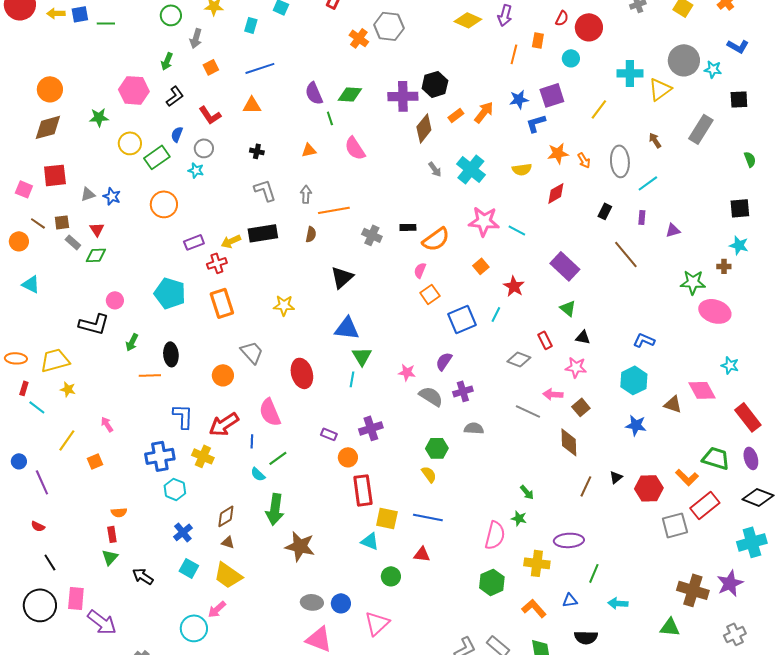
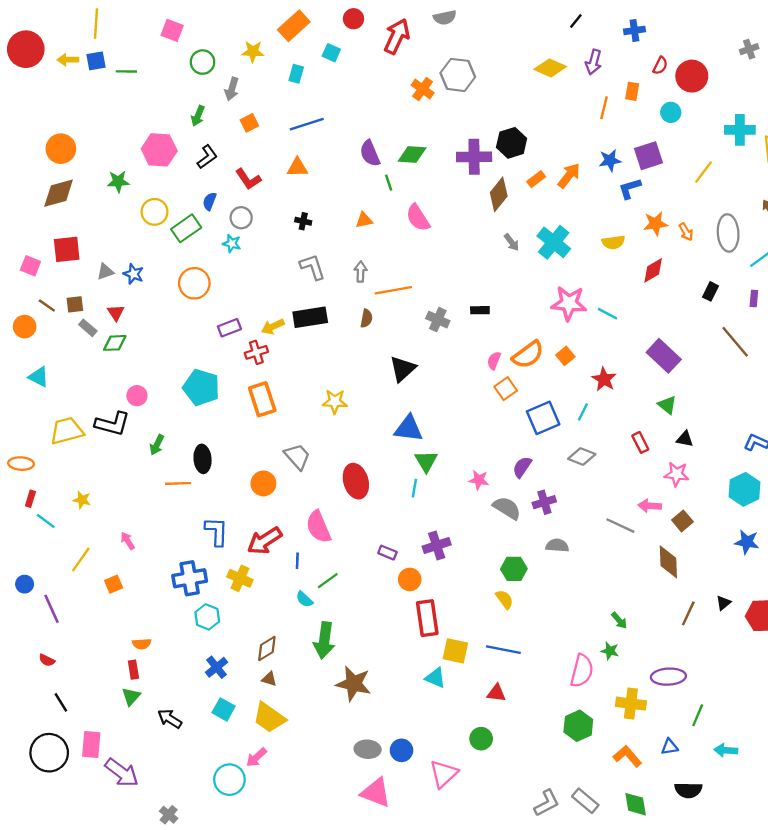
orange semicircle: (436, 239) -> (528, 355), moved
gray diamond: (519, 359) -> (582, 457), moved
yellow trapezoid: (55, 360) -> (67, 431), moved
green circle: (391, 576) -> (481, 739), moved

